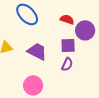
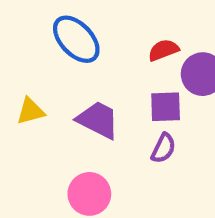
red semicircle: (67, 19) -> (163, 50), turned -40

